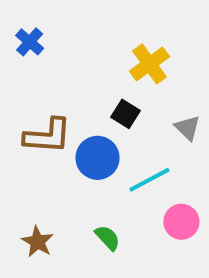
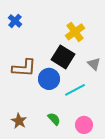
black square: (125, 114) -> (63, 57), size x1.6
pink circle: (181, 222) -> (84, 125), moved

